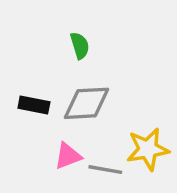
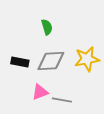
yellow star: (148, 149) -> (87, 59), moved

